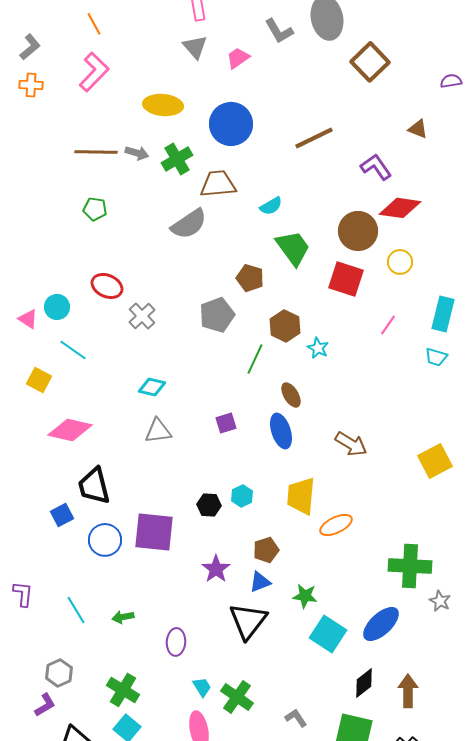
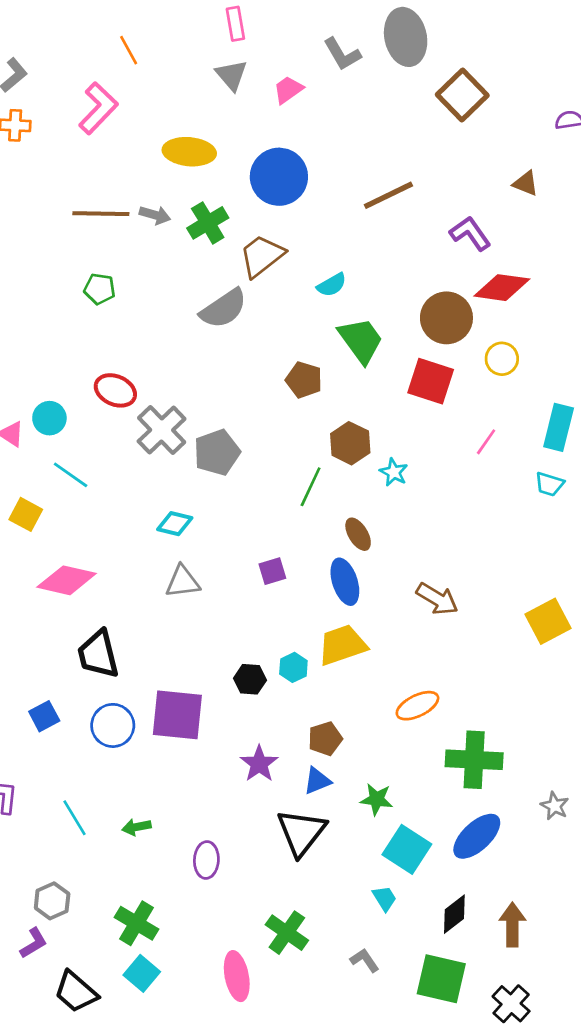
orange line: (94, 24) -> (129, 50), moved
brown trapezoid: (218, 184) -> (262, 256), turned -33
gray pentagon: (217, 315) -> (217, 452), moved
gray cross: (142, 316) -> (162, 430), size x1.4
yellow trapezoid: (301, 496) -> (342, 645), moved, turned 66
blue square: (62, 515) -> (44, 716), moved
green cross: (410, 566) -> (474, 760), moved
cyan trapezoid: (202, 687) -> (384, 898), moved

